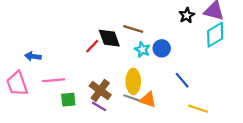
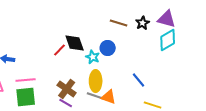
brown line: (133, 29) -> (119, 23), moved
blue circle: (162, 48) -> (108, 48), moved
cyan star: (142, 49) -> (93, 57), moved
green square: (68, 100) -> (26, 97), moved, size x1.5

